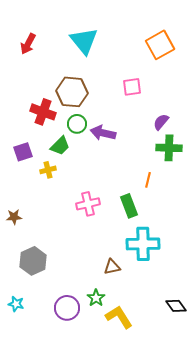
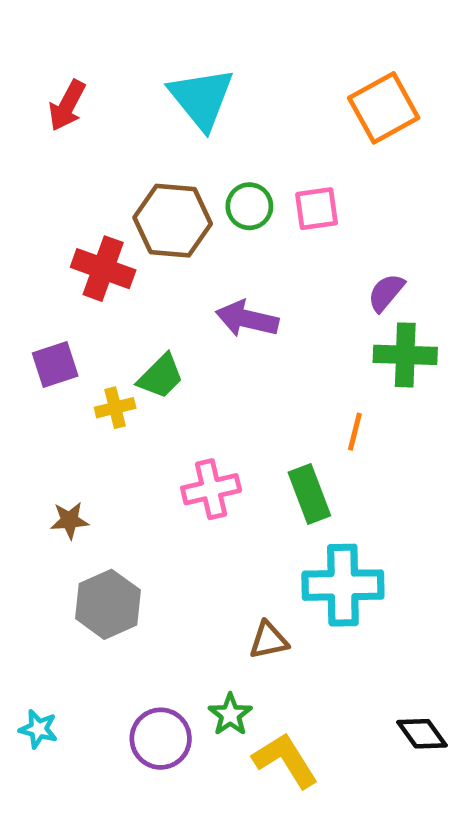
green circle: (77, 124) -> (249, 206), moved
green trapezoid: (60, 146) -> (161, 376), moved
brown star: (14, 217) -> (70, 520), moved
gray hexagon: (33, 261) -> (108, 604), moved

